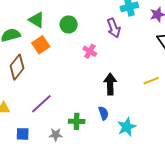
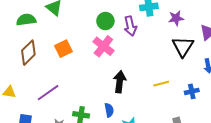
green circle: (69, 24) -> (105, 21), moved
orange square: (41, 45) -> (63, 49), moved
pink cross: (90, 51) -> (103, 46), size x1.5

